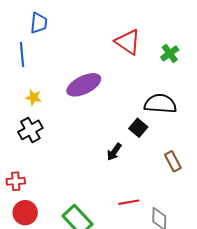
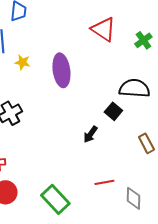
purple ellipse: (84, 85) -> (61, 70), turned -72
yellow star: (34, 97) -> (22, 62), moved

